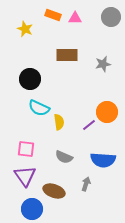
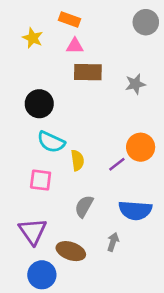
pink triangle: (75, 18) -> (75, 46), moved
pink square: (26, 149) -> (41, 180), moved
gray semicircle: (64, 157) -> (84, 206), turned 96

